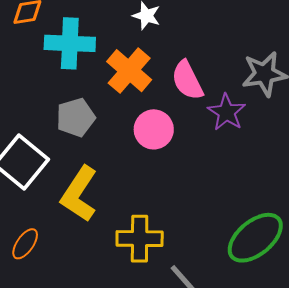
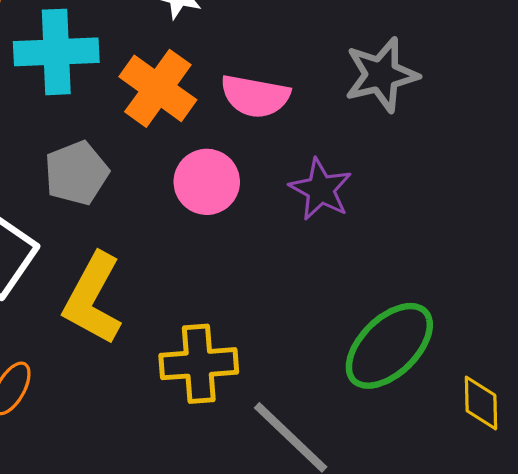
pink semicircle: (187, 80) -> (255, 96), turned -48
purple star: (227, 112) -> (321, 189), moved

